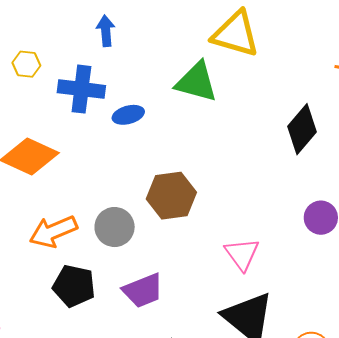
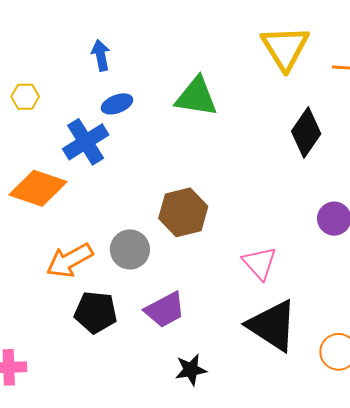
yellow triangle: (236, 34) -> (285, 48), moved, turned 48
blue cross: (81, 89) -> (86, 142), moved, turned -33
blue ellipse: (128, 115) -> (117, 104), moved

